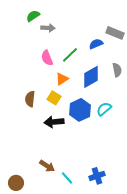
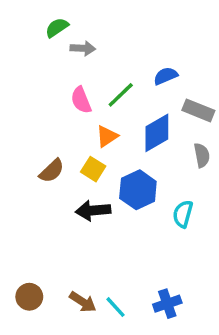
gray rectangle: (115, 33) -> (198, 110), moved
gray semicircle: (117, 70) -> (202, 155), moved
brown semicircle: (30, 99) -> (52, 171), turned -140
cyan semicircle: (104, 109) -> (183, 214), moved, turned -35
brown arrow: (47, 166) -> (83, 302), moved
brown circle: (16, 183) -> (29, 297), moved

